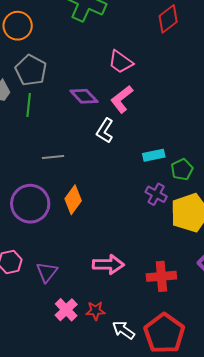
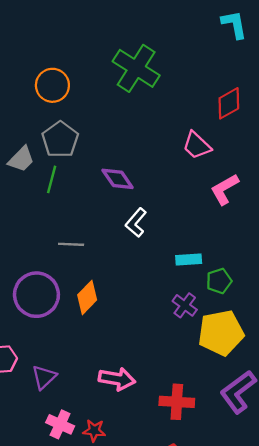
pink trapezoid: (121, 62) -> (197, 145), moved
pink L-shape: (122, 99) -> (225, 189), moved
pink cross: (66, 310) -> (60, 424), turned -30

